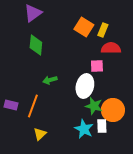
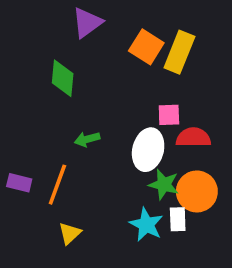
purple triangle: (33, 13) -> (87, 23), moved
yellow rectangle: (103, 30) -> (179, 52), size x1.6
red semicircle: (111, 48) -> (193, 137), moved

